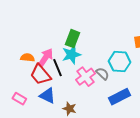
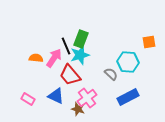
black line: (57, 68) -> (66, 46), moved
red trapezoid: (40, 75) -> (70, 75), moved
pink cross: (85, 77) -> (87, 98), moved

